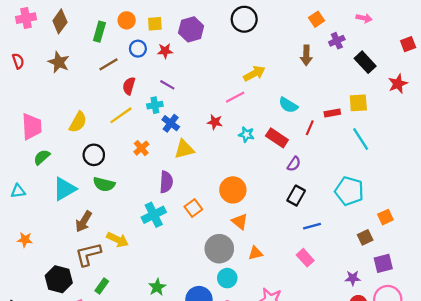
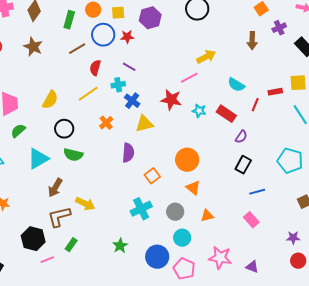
blue circle: (138, 49) -> (103, 35), size x1.5
red star: (215, 122) -> (171, 100), size x1.5
cyan cross: (154, 215) -> (141, 209), moved
gray circle: (219, 249) -> (175, 212), size x0.7

